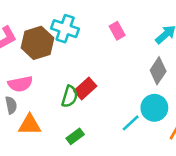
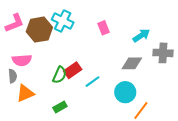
gray diamond: (158, 71) -> (132, 63), turned 50
cyan line: (131, 123) -> (92, 82), moved
orange triangle: (30, 125) -> (25, 93), turned -30

